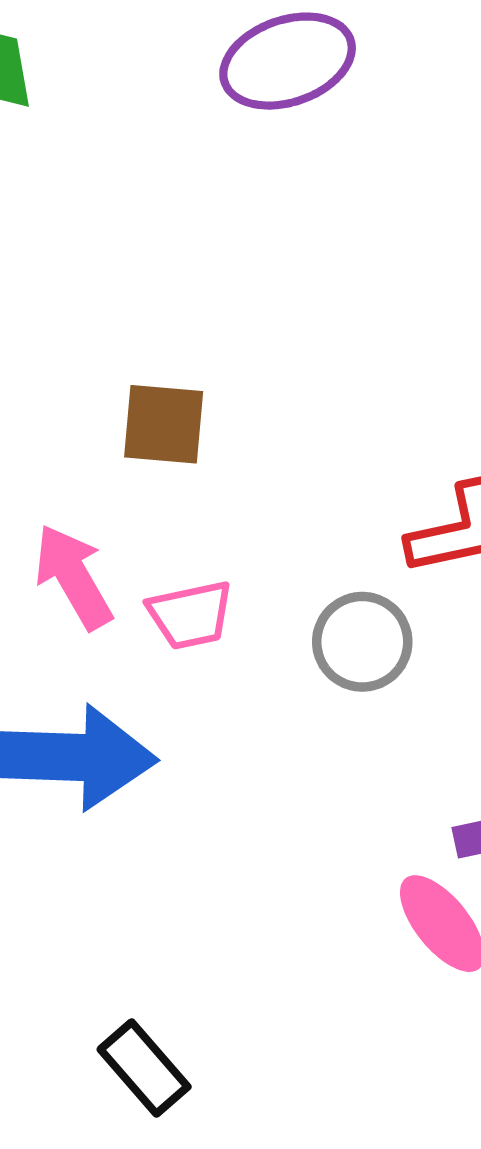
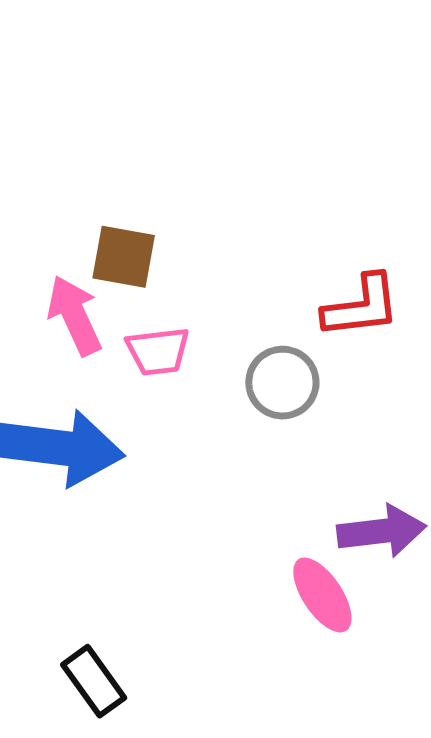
brown square: (164, 424) -> (124, 257), moved

